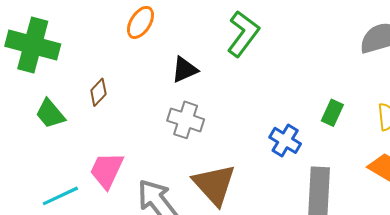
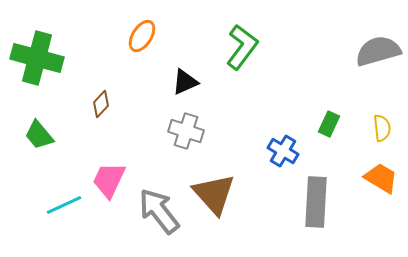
green trapezoid: (50, 114) -> (39, 135), moved

